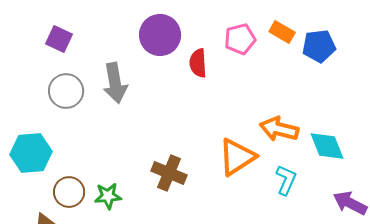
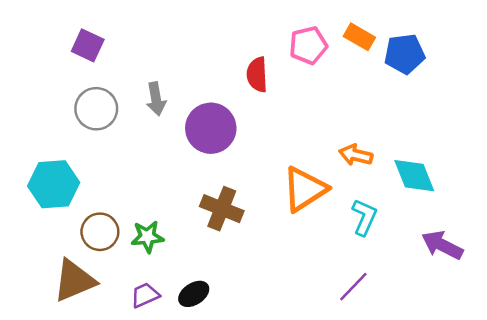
purple circle: (160, 35) -> (211, 128), moved
gray arrow: (115, 83) -> (156, 99), size x0.7
orange arrow: (279, 129) -> (356, 155), size x0.7

